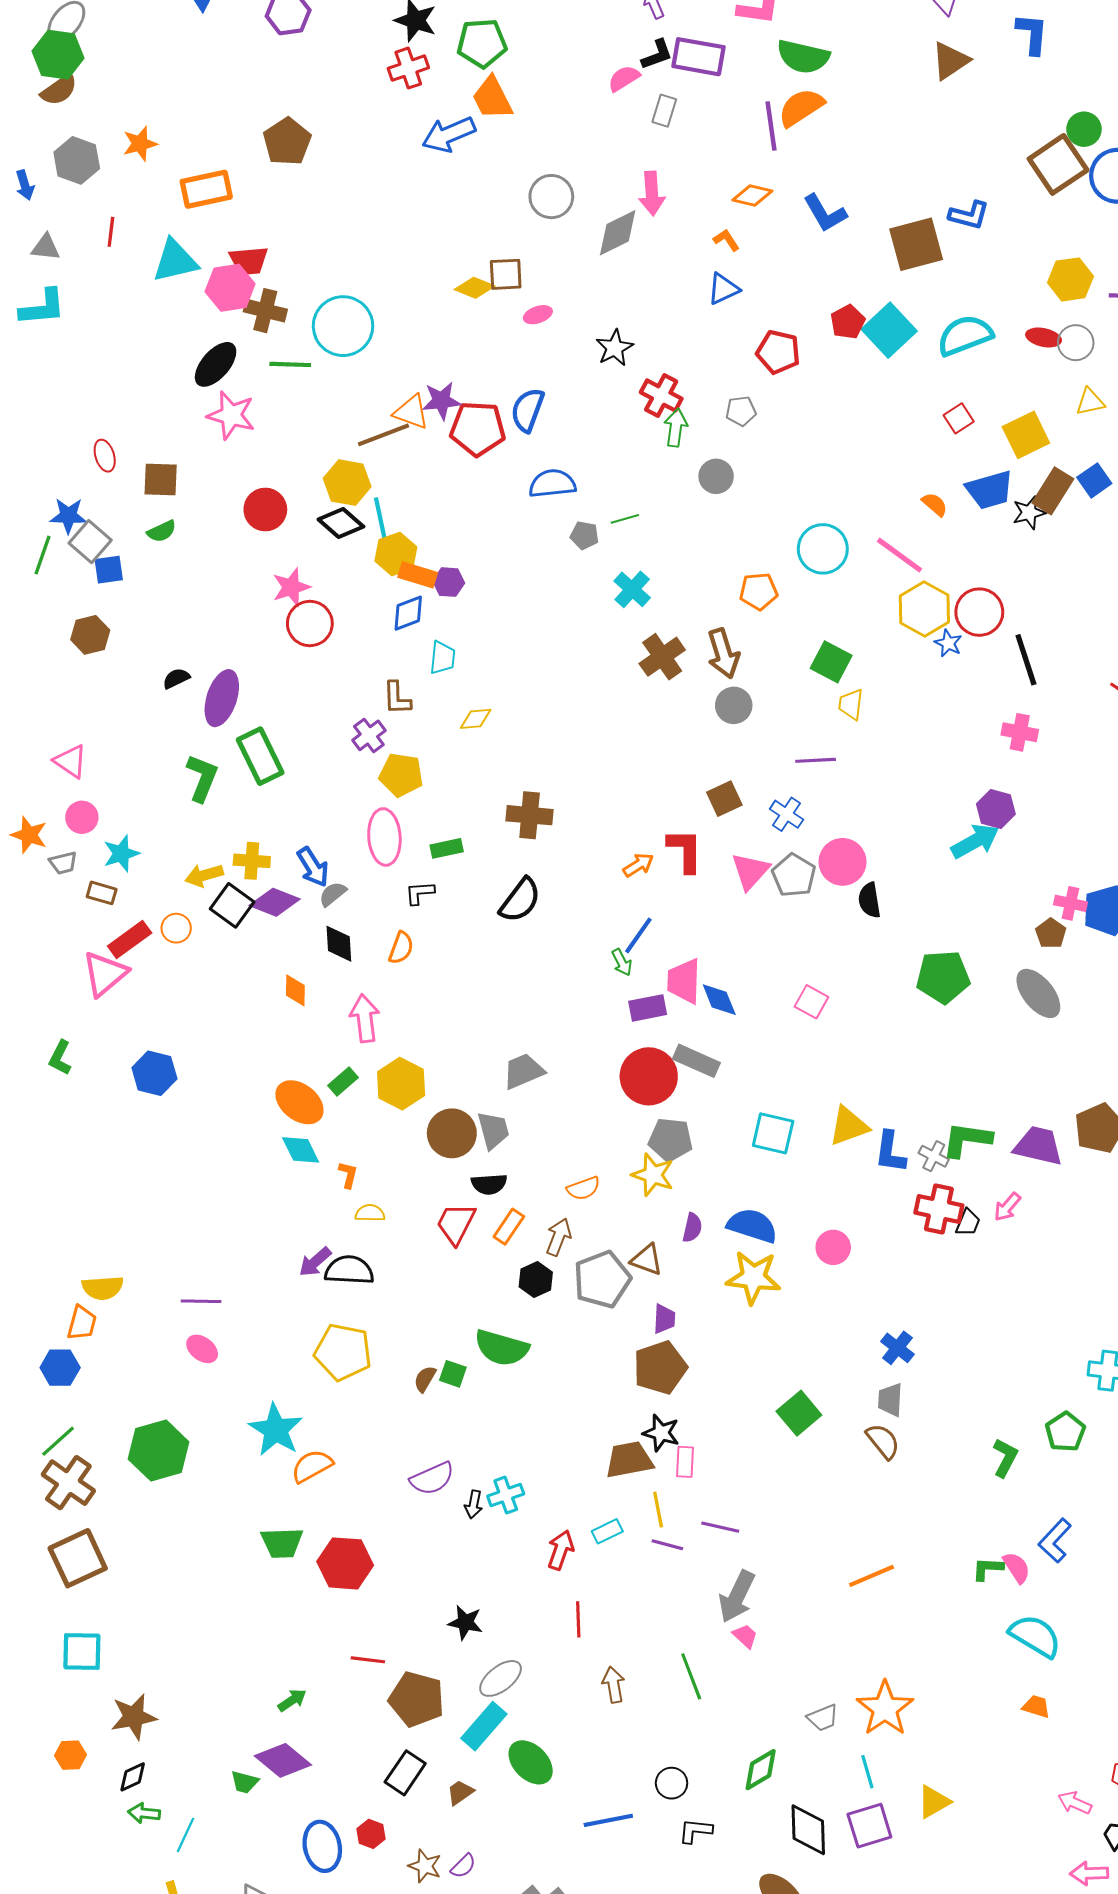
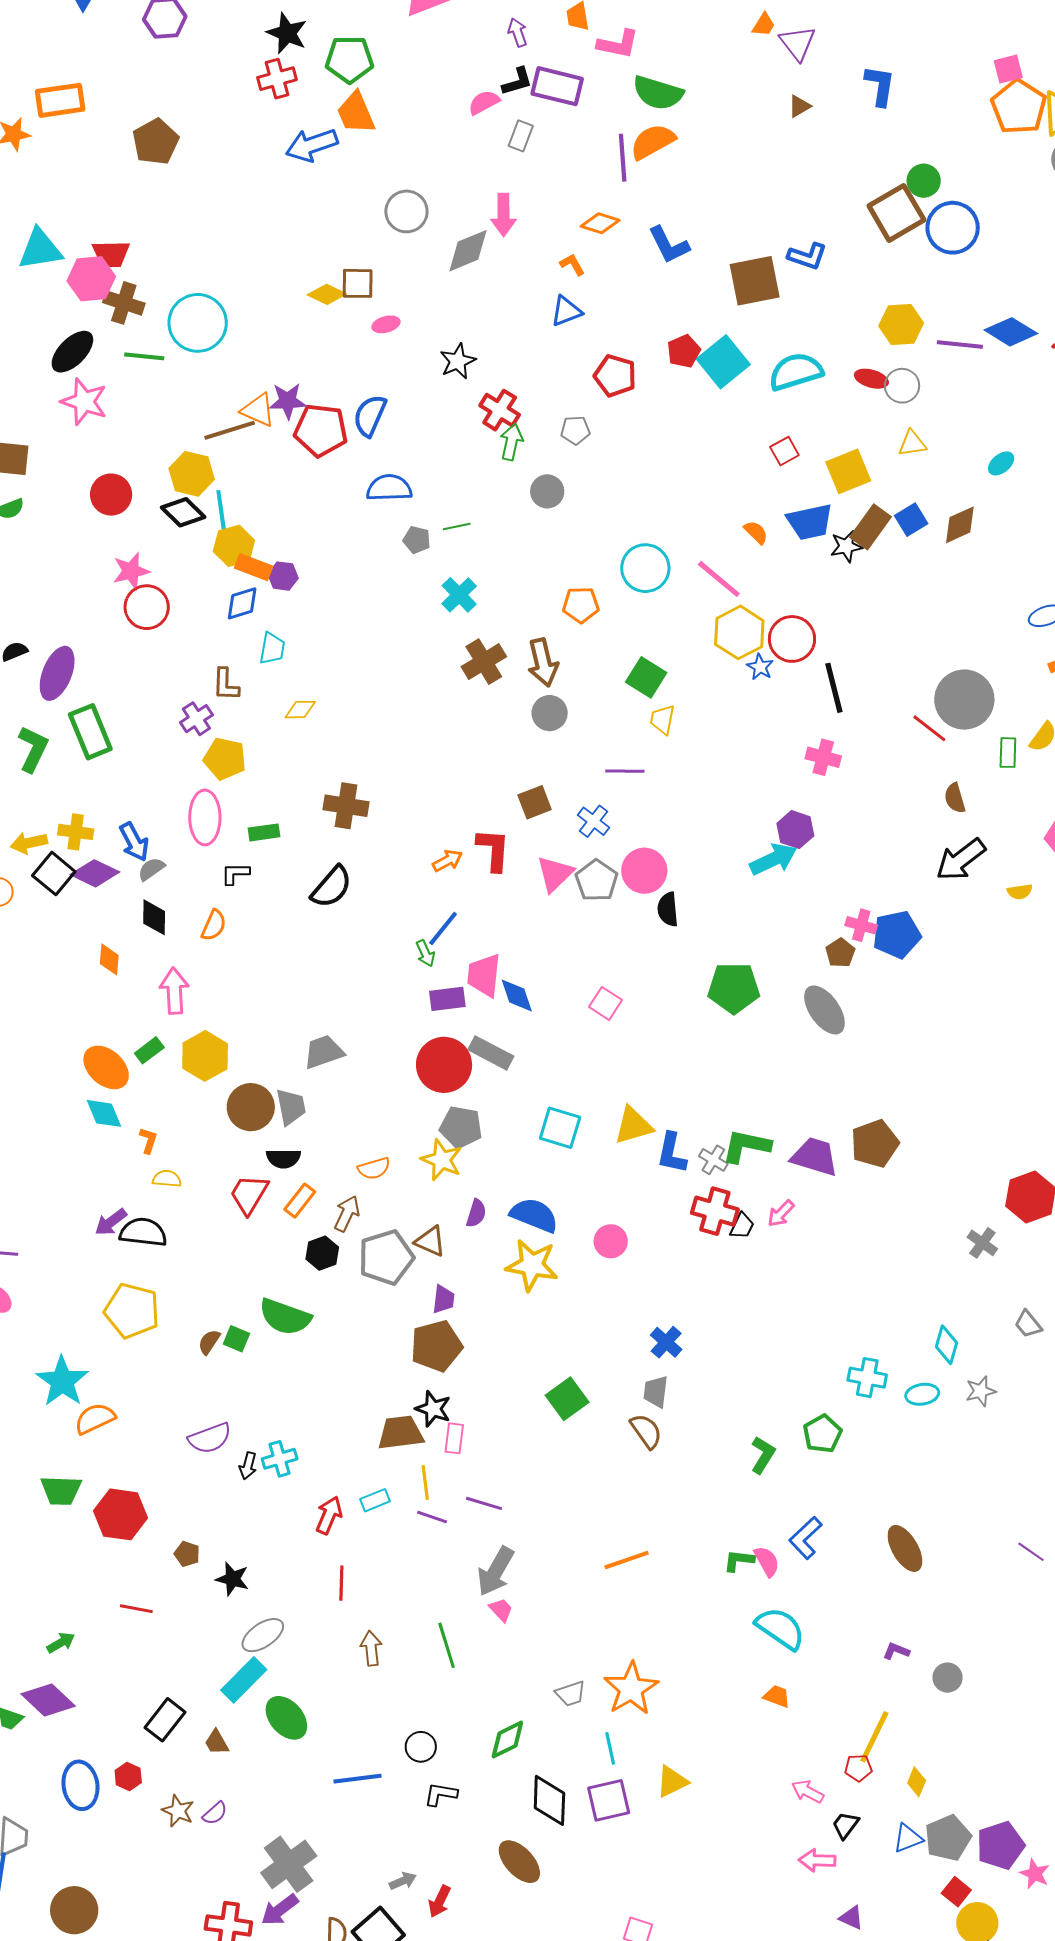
brown triangle: (950, 61) -> (799, 106), size x0.6
orange rectangle: (206, 189) -> (60, 100), moved
brown pentagon: (417, 1699) -> (187, 1554), moved, size x0.5
brown trapezoid: (460, 1792) -> (217, 1742), turned -88

